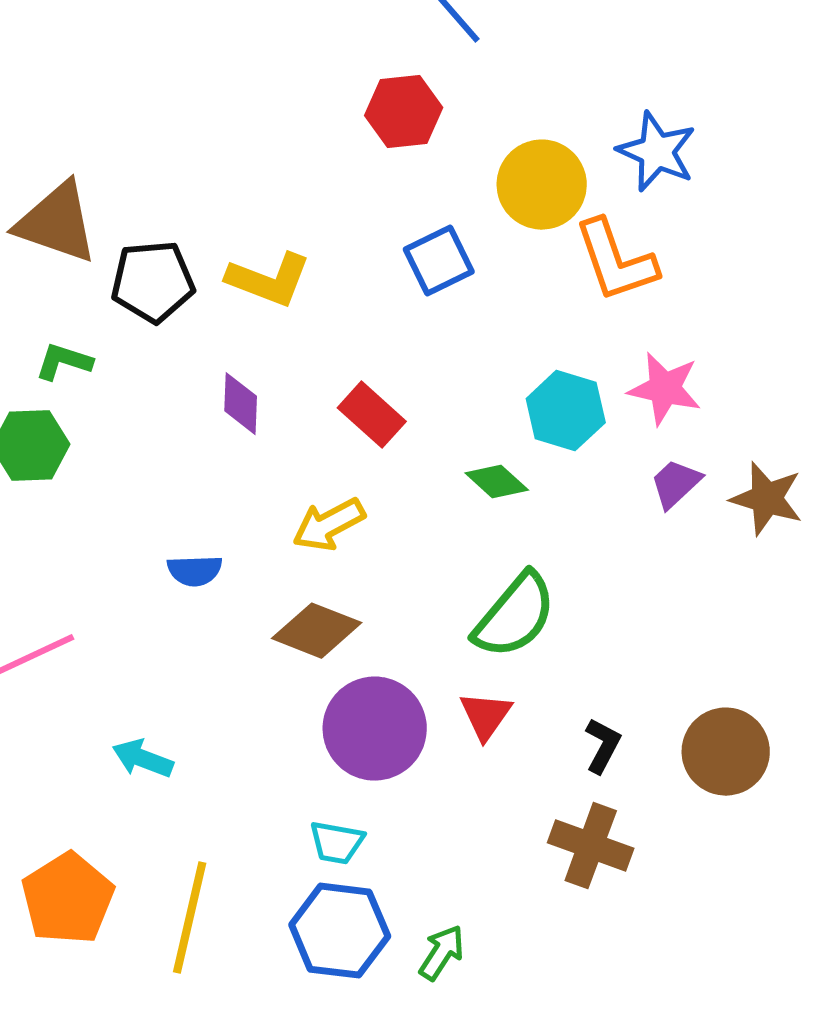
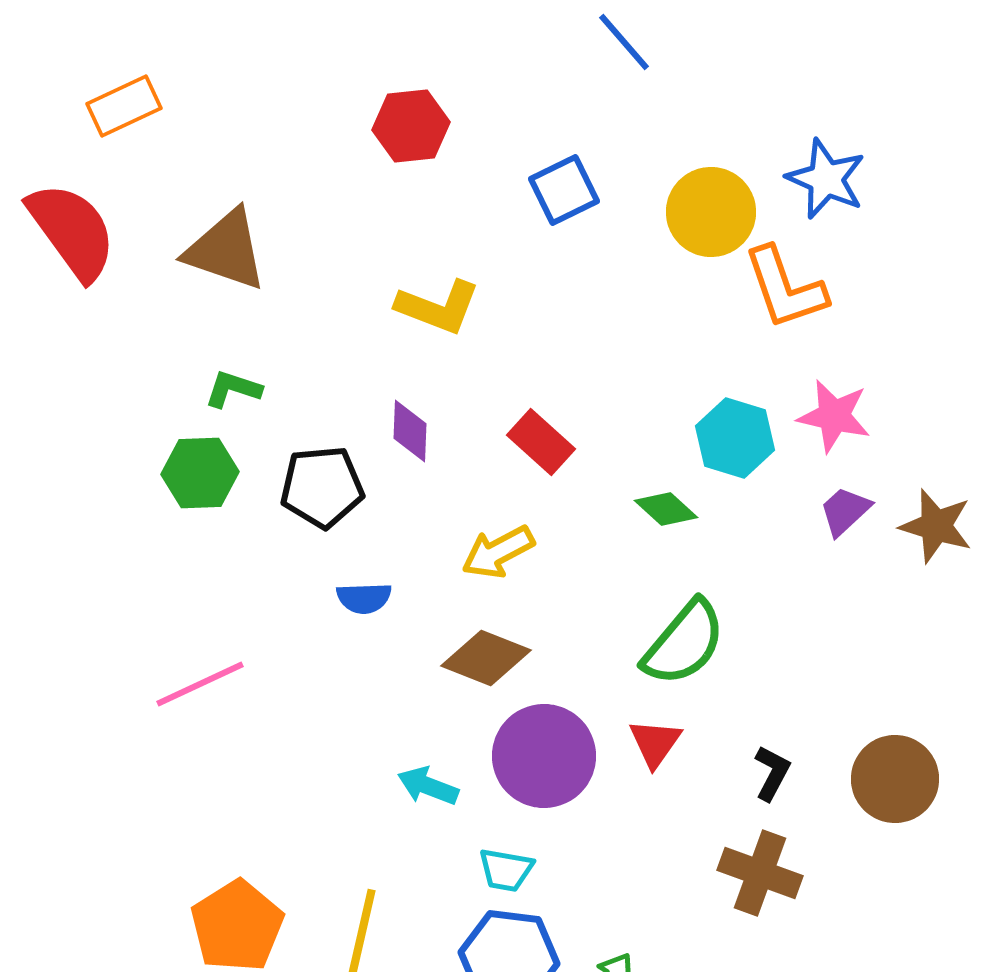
red hexagon: (404, 112) -> (411, 126), moved
blue square: (439, 261) -> (564, 190), moved
black pentagon: (153, 282) -> (322, 487), moved
cyan arrow: (143, 759) -> (428, 786), moved

